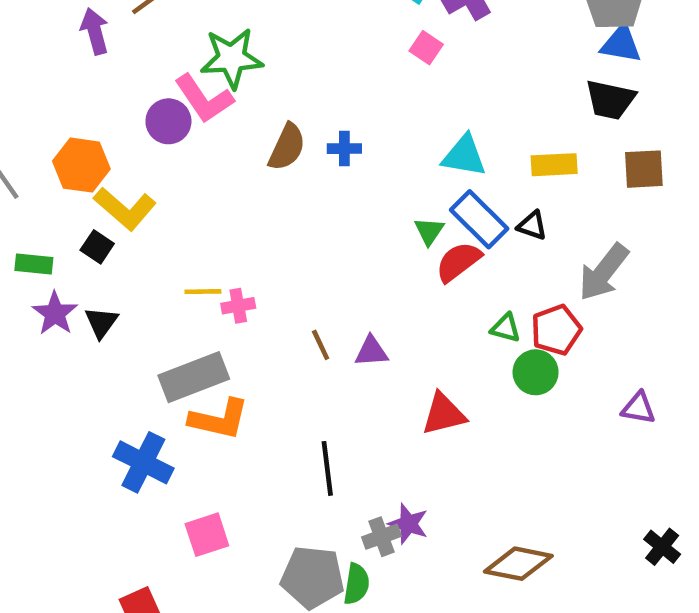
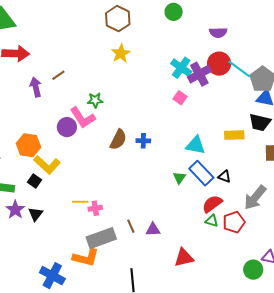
green star: (232, 58) -> (95, 100), size x0.6
yellow rectangle: (554, 165) -> (234, 135), moved
red semicircle: (458, 262) -> (212, 204), moved
green circle: (536, 372) -> (253, 270), moved
gray rectangle: (194, 377) -> (101, 238), moved

